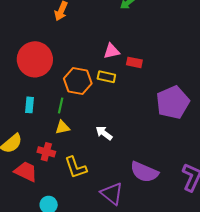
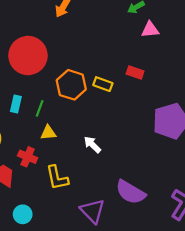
pink triangle: (111, 51) -> (150, 30), moved
green line: (61, 105) -> (40, 108), moved

